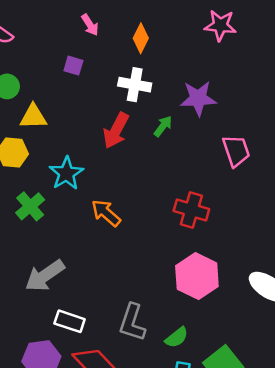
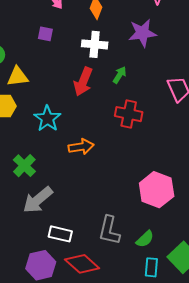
purple star: (198, 98) -> (142, 33), moved
green cross: (30, 206) -> (24, 166), moved
red cross: (191, 210) -> (129, 114), moved
orange arrow: (106, 213) -> (81, 147), turned 135

